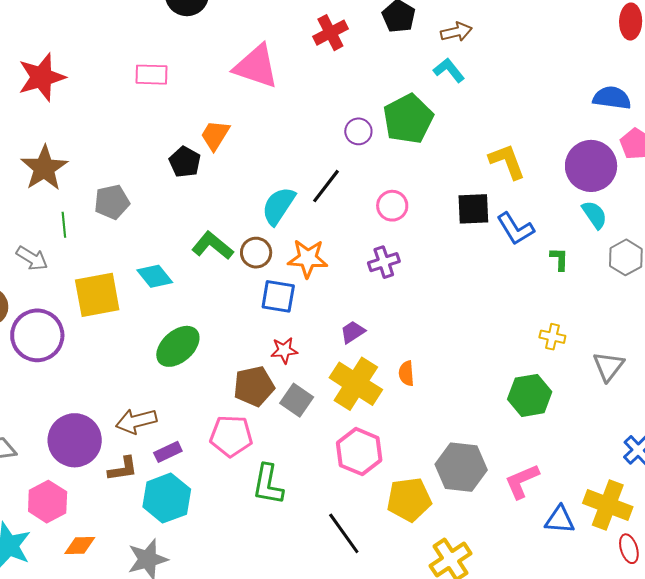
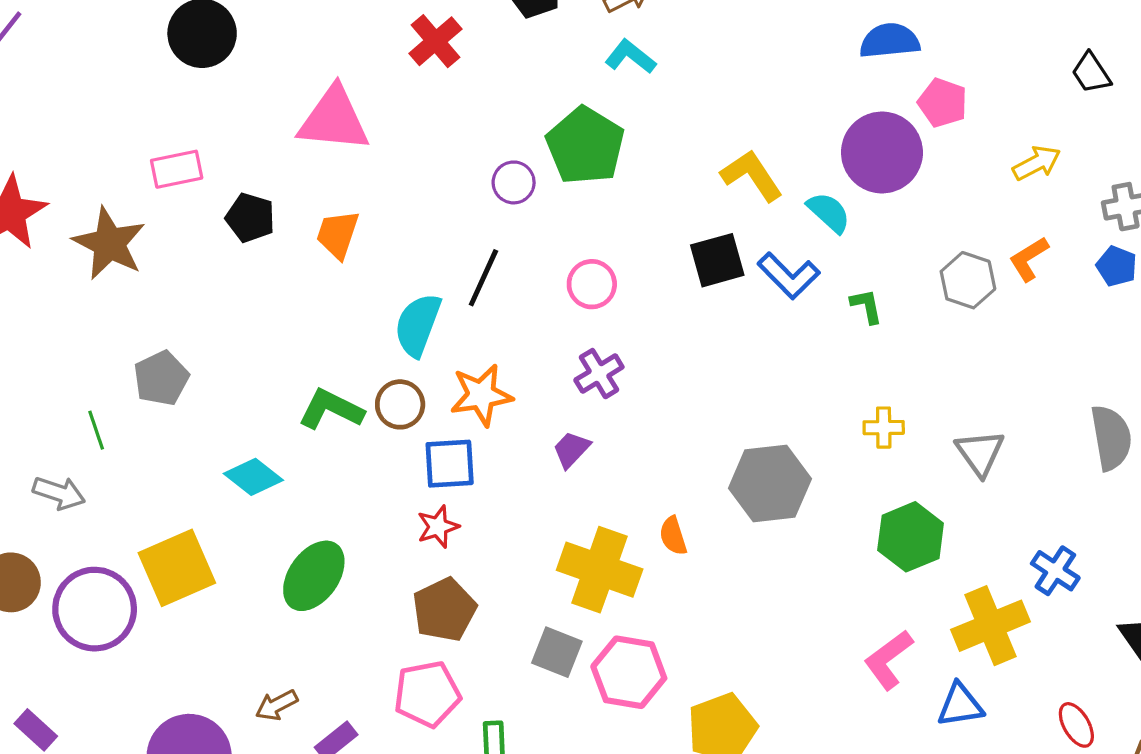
orange trapezoid: (215, 135) -> (338, 234), moved
black pentagon: (185, 162) -> (250, 218), moved
brown star: (44, 168) -> (109, 243), moved
cyan semicircle: (595, 215) -> (829, 212), moved
yellow square: (97, 295) -> (177, 568), moved
purple trapezoid: (353, 332) -> (571, 449), moved
red star: (284, 350) -> (438, 527), moved
green hexagon: (530, 395) -> (911, 537), moved
gray square: (297, 400) -> (557, 652), moved
brown arrow: (136, 421) -> (277, 705), size x0.7
gray hexagon: (461, 467) -> (770, 483), moved
yellow cross: (608, 505) -> (991, 626), moved, turned -30

